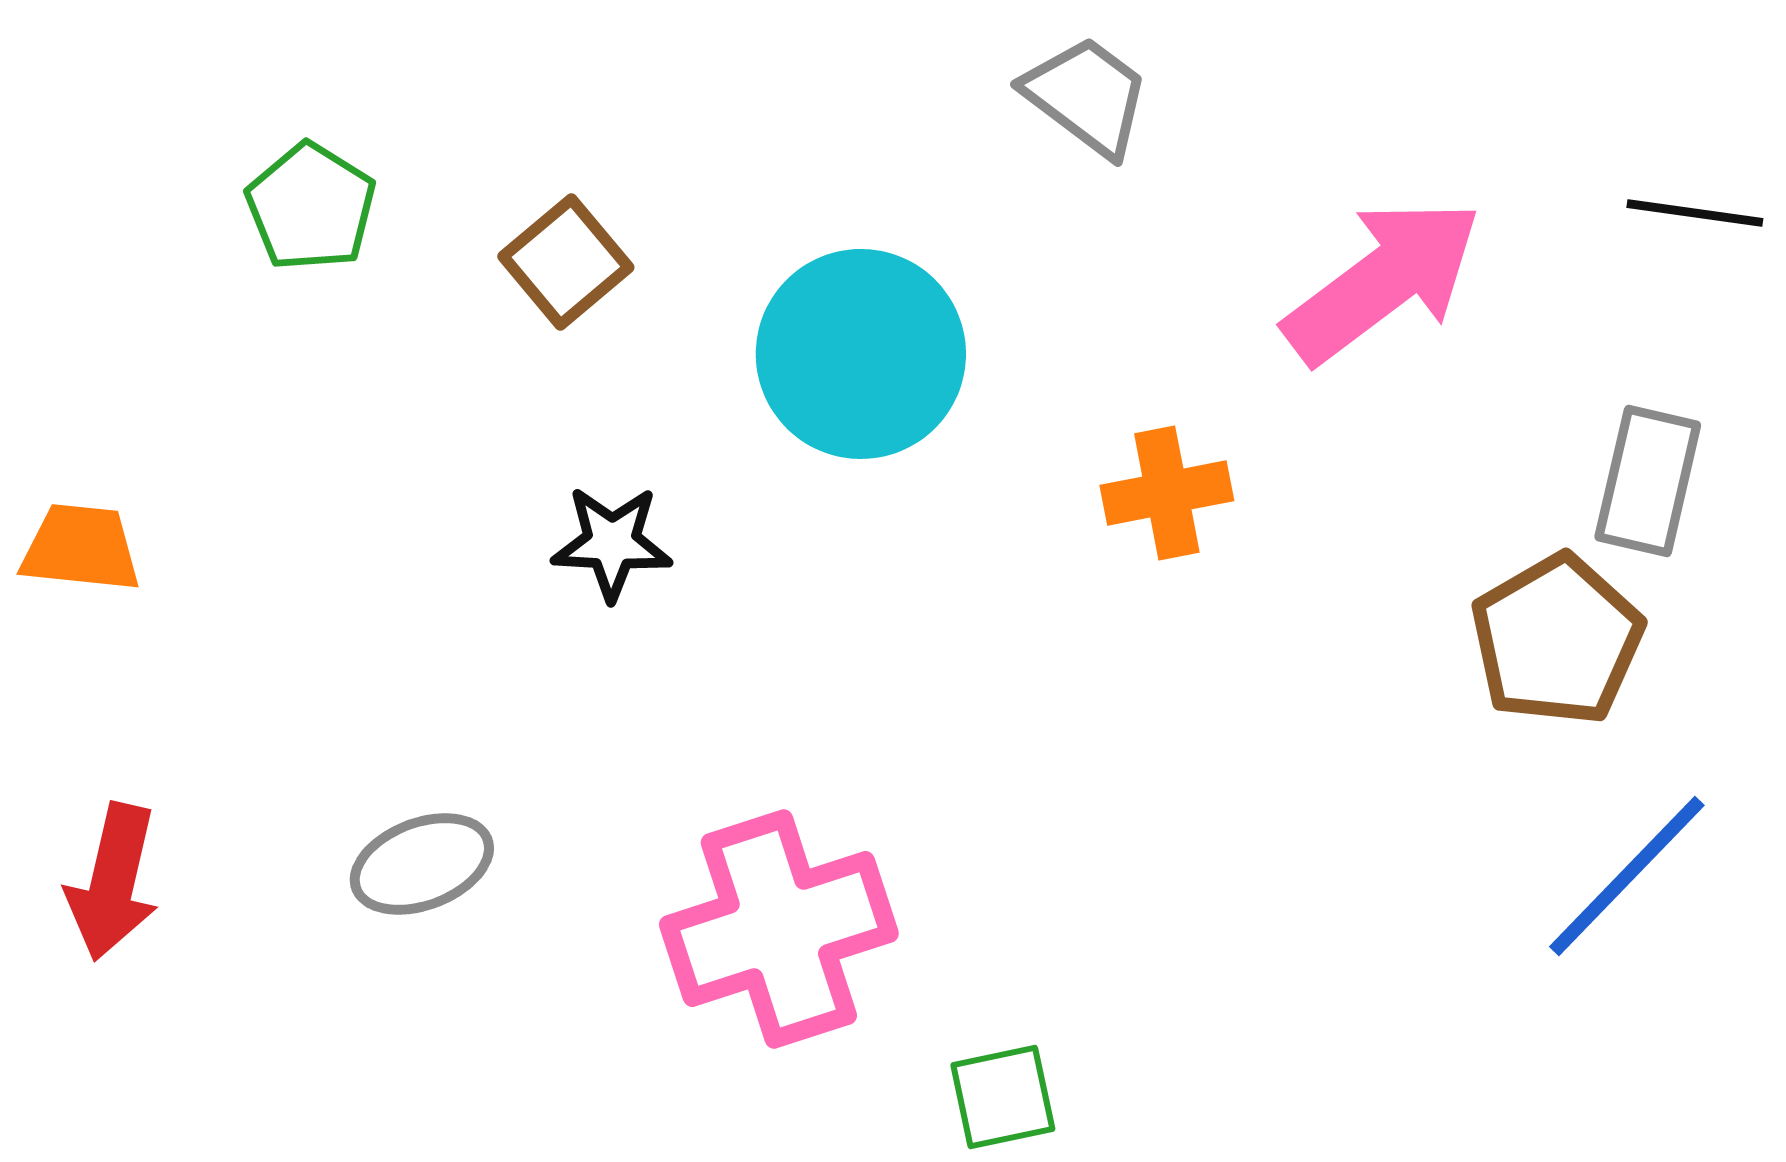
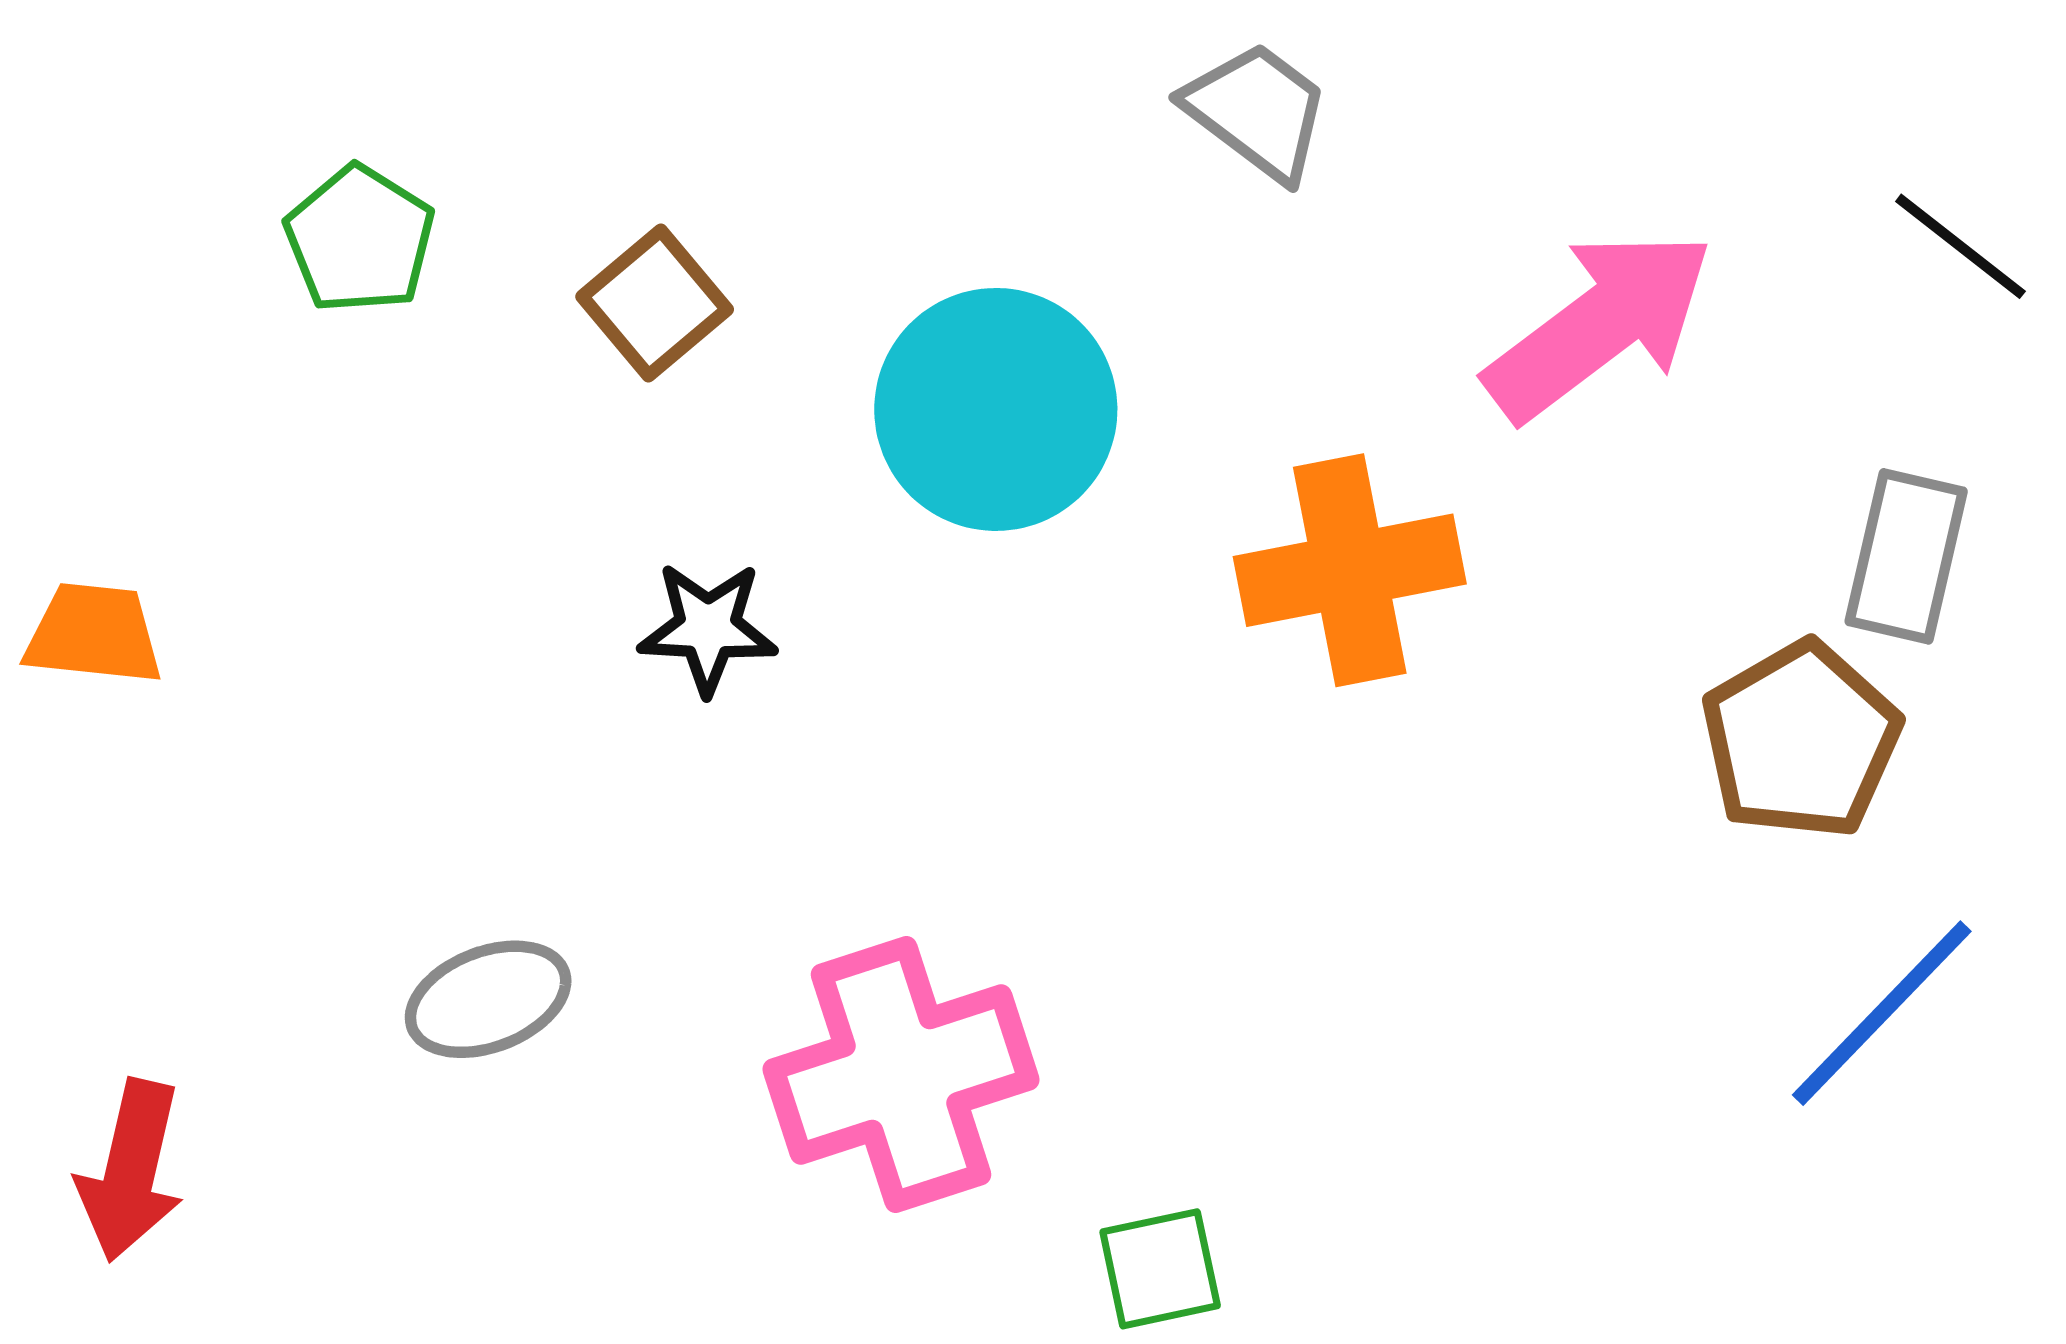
black line: (1695, 213) -> (1960, 246), turned 30
orange cross: (1167, 493) -> (1350, 570), size x1.5
red arrow: (113, 882) -> (131, 1170), moved

